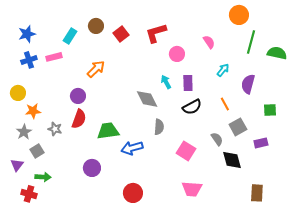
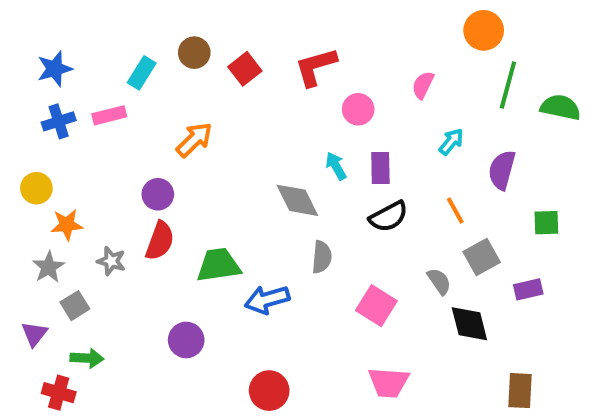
pink semicircle: (209, 42) -> (423, 85), turned -120

